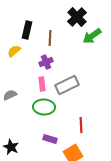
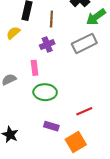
pink rectangle: (42, 84) -> (34, 68), moved
gray rectangle: (67, 85) -> (84, 43), moved
red line: (81, 125) -> (84, 111), turned 70

